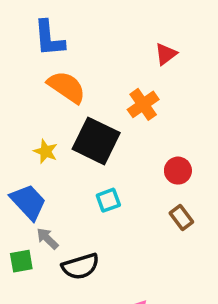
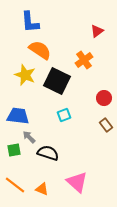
yellow star: (46, 151) -> (25, 75), moved, size x1.5
blue trapezoid: (28, 202) -> (18, 116), turned -40
black semicircle: (80, 266) -> (48, 153), turned -145

